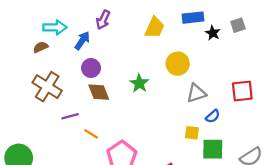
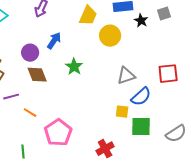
blue arrow: (82, 41) -> (54, 41), moved
yellow circle: (178, 64) -> (110, 36), moved
blue semicircle: (213, 116) -> (141, 97), size x1.5

